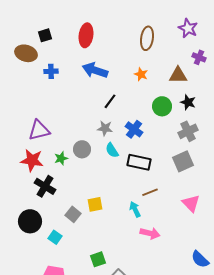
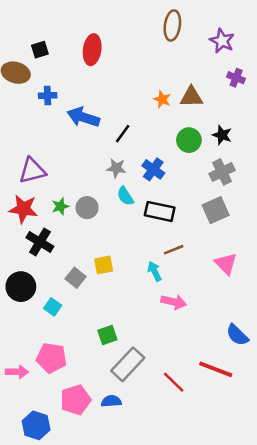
brown ellipse: (147, 38) -> (172, 25), moved
blue arrow: (95, 70) -> (83, 117), moved
brown triangle: (178, 75) -> (191, 97), moved
gray circle: (82, 149) -> (87, 208), moved

